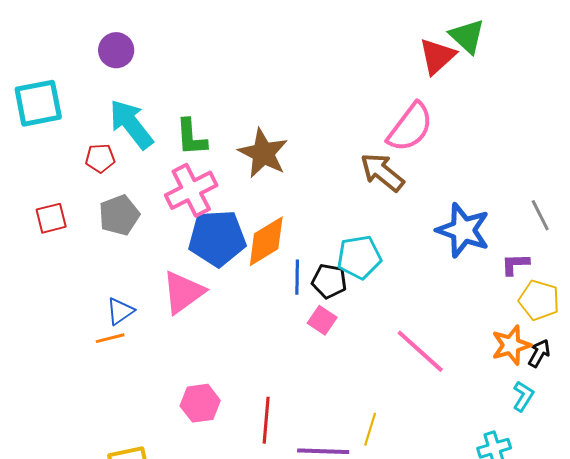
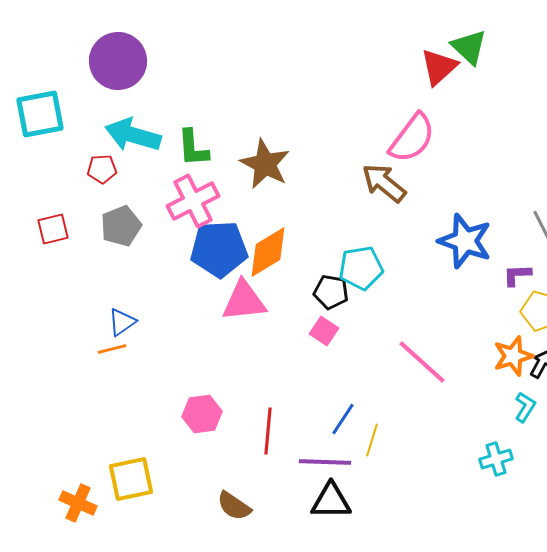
purple circle: (116, 50) -> (118, 61), size x1.6
cyan arrow: (131, 124) -> (133, 135), turned -36
blue line: (297, 277) -> (343, 419), moved, turned 32
pink triangle: (183, 292) -> (244, 301), moved, turned 30

